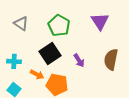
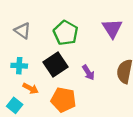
cyan cross: (14, 61) -> (19, 66), moved
orange arrow: (37, 74) -> (31, 88), moved

